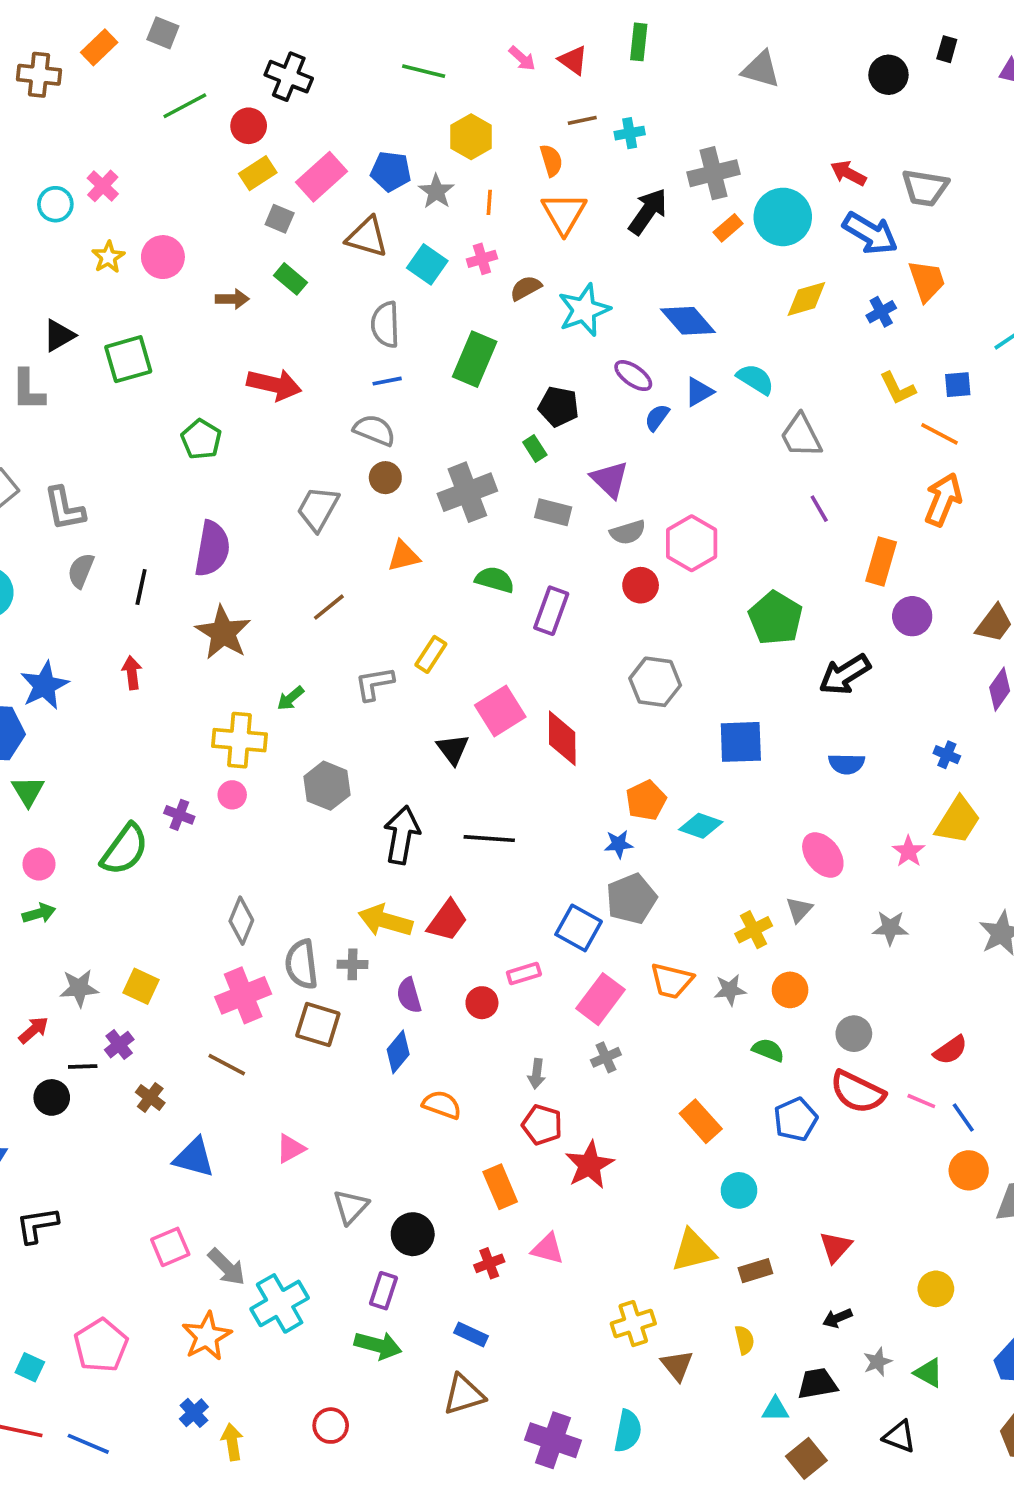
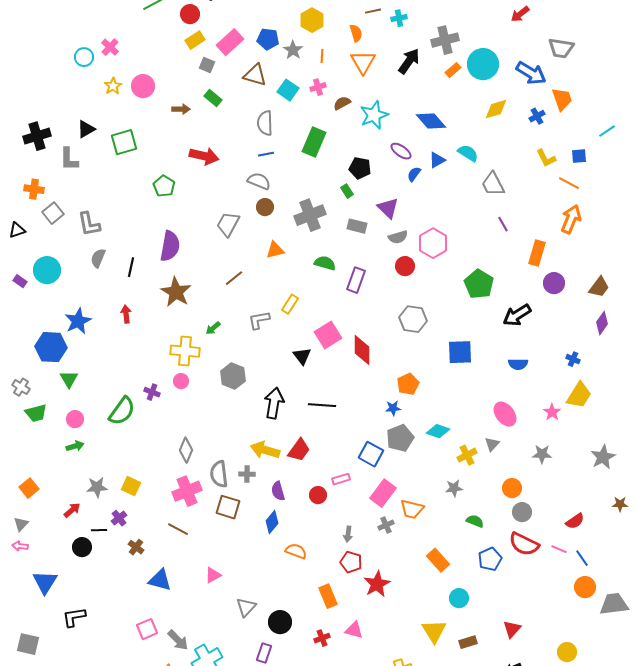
red arrow: (848, 173) -> (520, 14), moved, turned -66
cyan diamond: (701, 826) -> (438, 431), moved
orange trapezoid: (672, 981) -> (412, 509), moved
orange circle: (790, 990) -> (512, 488), moved
yellow triangle: (693, 1251) -> (434, 631), turned -48

